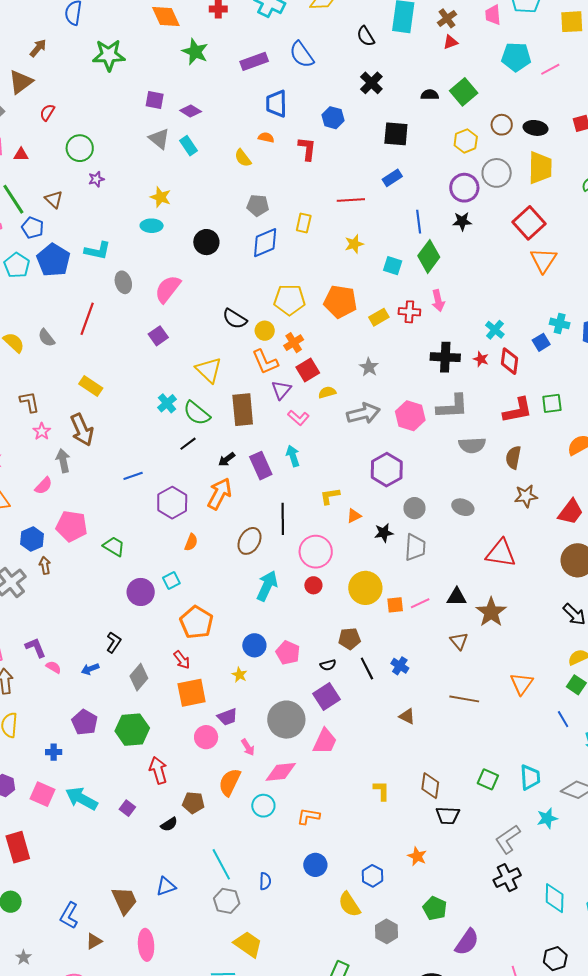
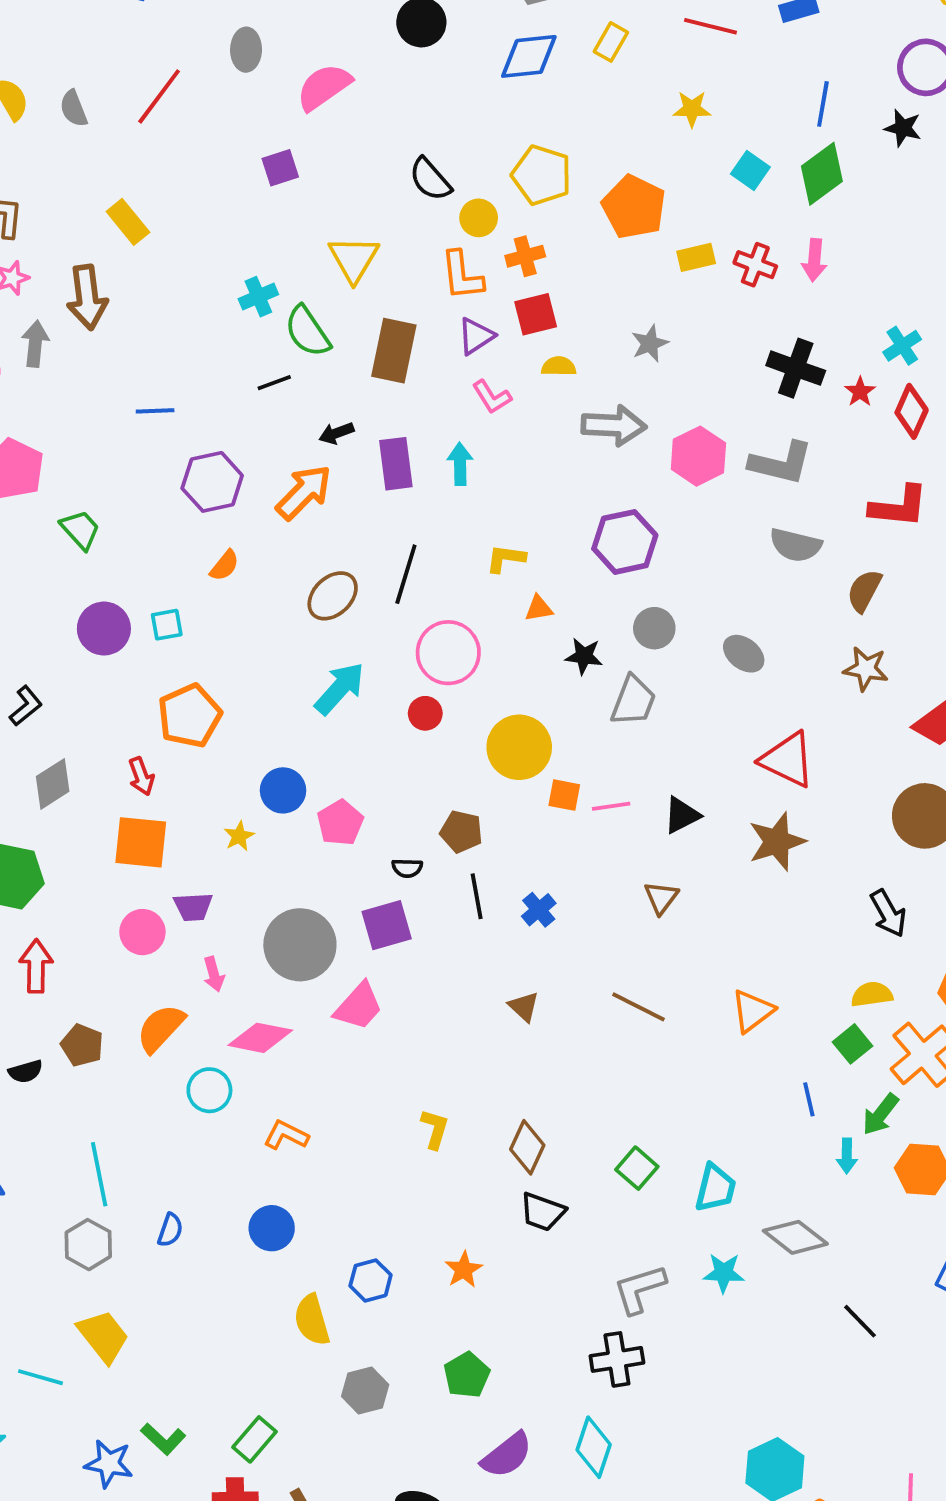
black triangle: (457, 597) -> (682, 815), turned -45
brown star: (491, 612) -> (777, 842), moved
cyan diamond: (555, 898) -> (594, 1447), moved

